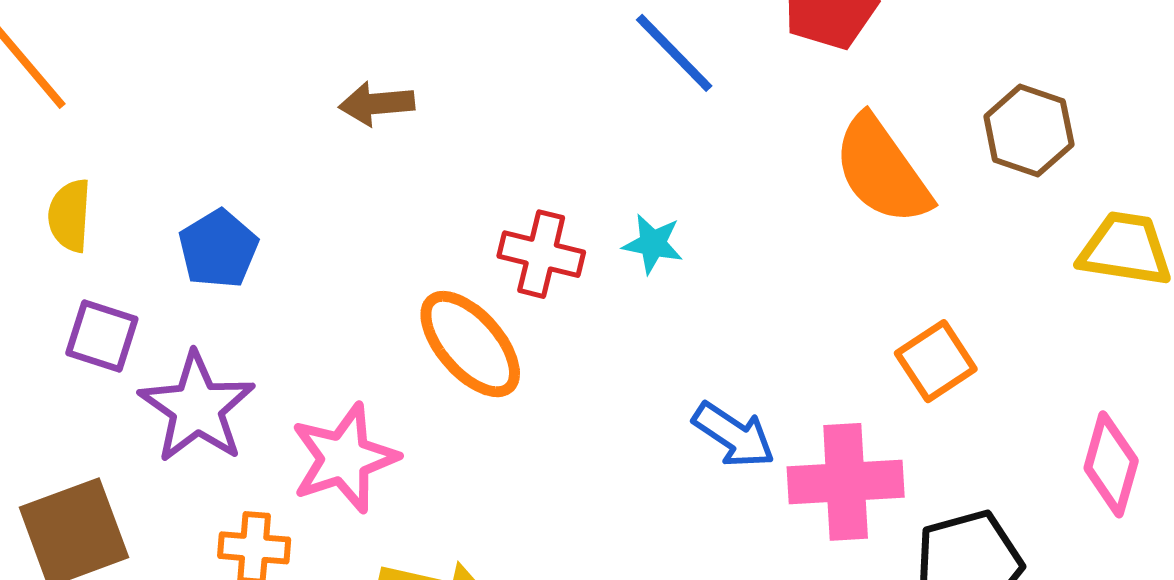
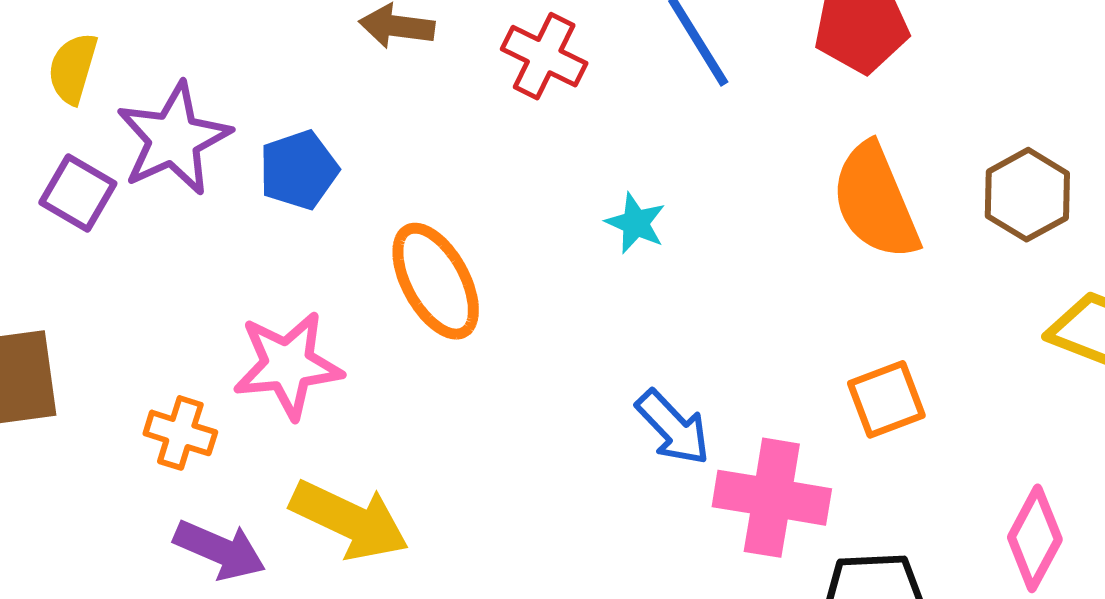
blue pentagon: (218, 249) -> (299, 170), moved
red cross: (541, 254) -> (544, 56), moved
purple star: (197, 408) -> (174, 139), moved

